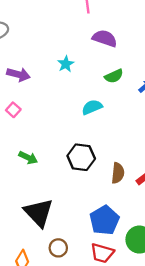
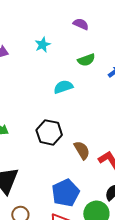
purple semicircle: (105, 38) -> (81, 24), size x0.7
brown semicircle: (118, 173) -> (82, 150), turned -42

